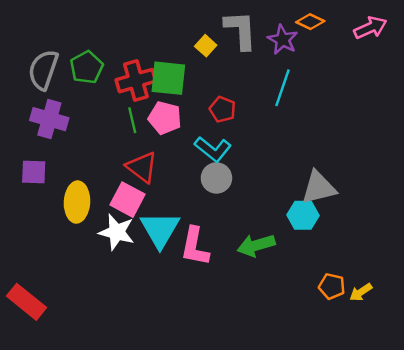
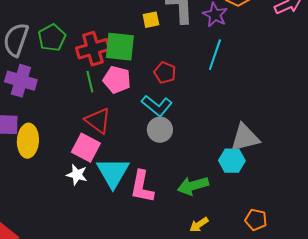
yellow square: (206, 46) -> (151, 20), turned 36
yellow ellipse: (77, 202) -> (28, 141), moved
white star: (117, 232) -> (77, 175), size x0.7
yellow arrow: (361, 292) -> (199, 225), moved

